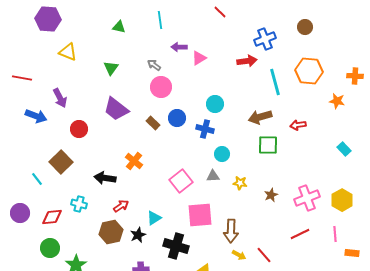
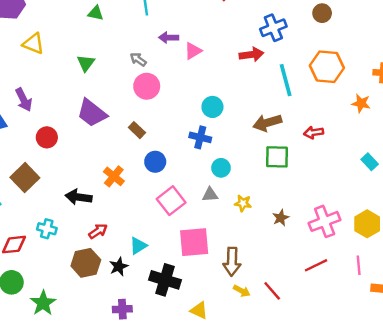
blue circle: (177, 118) -> (155, 162), moved

